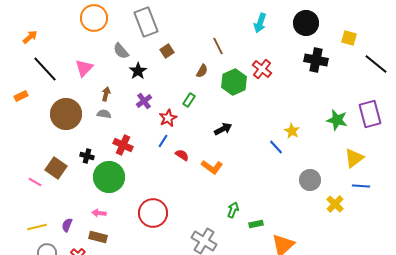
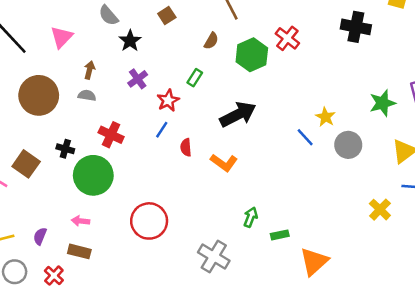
green star: (337, 120) -> (383, 103), turned -30
black arrow: (223, 129) -> (238, 114), size x1.6
red semicircle: (182, 155) -> (186, 147), turned -128
gray circle: (310, 180) -> (348, 145), moved

